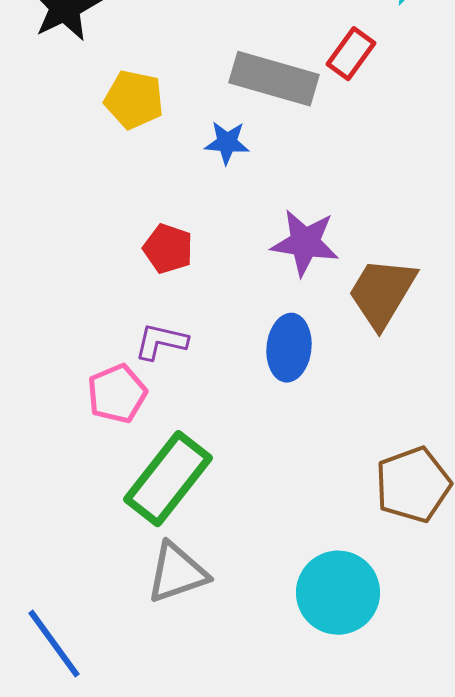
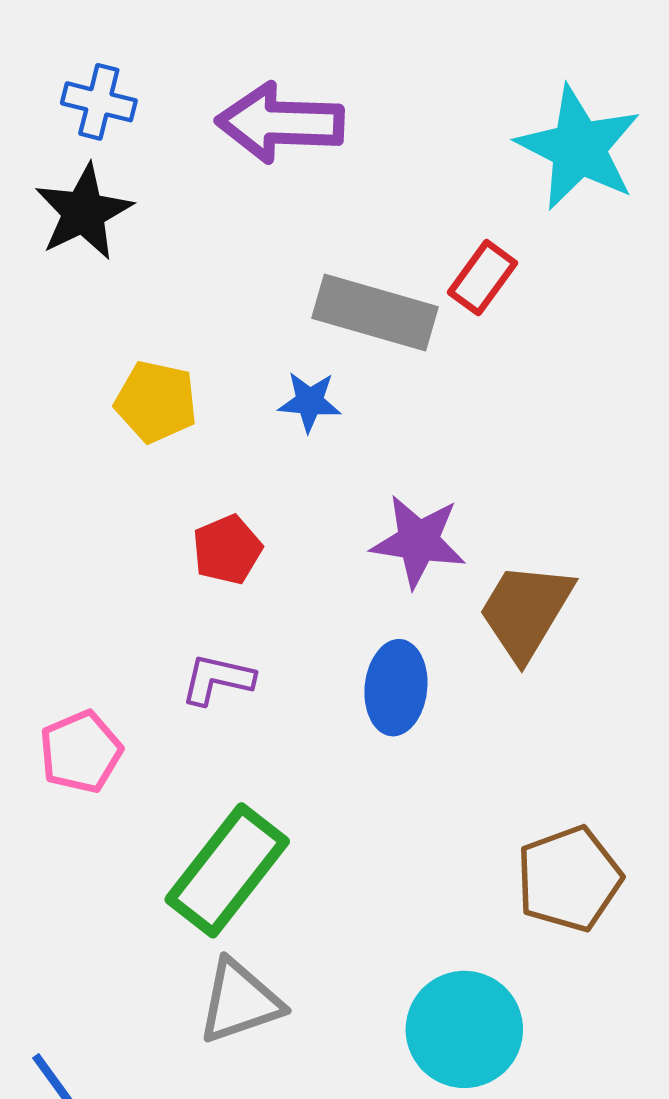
yellow pentagon: (134, 100) -> (156, 402), moved
red pentagon: (168, 249) -> (227, 550), turned 30
pink pentagon: (117, 394) -> (81, 752), moved

